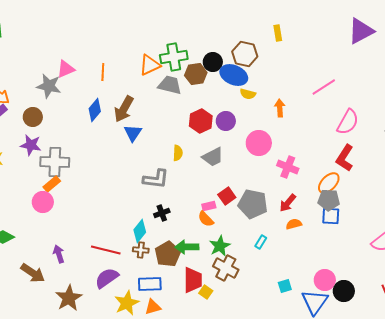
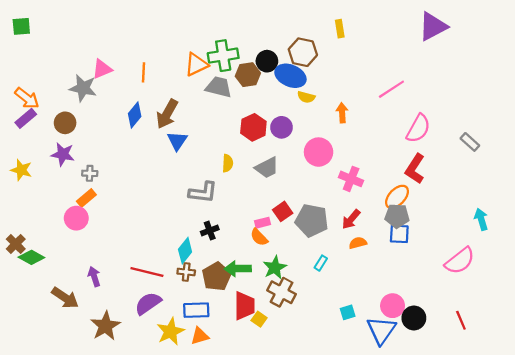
gray cross: (55, 162) -> (90, 173), size x0.5

